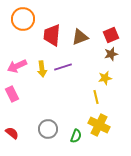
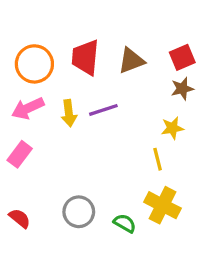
orange circle: (23, 19) -> (34, 64), moved
pink rectangle: (12, 94) -> (20, 154), turned 63
green semicircle: (76, 136) -> (125, 223), turned -80

